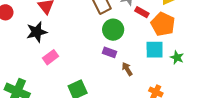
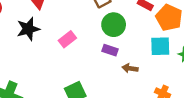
pink rectangle: (51, 57) -> (67, 39), moved
brown arrow: (127, 69) -> (130, 68), turned -48

